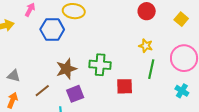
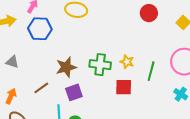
blue hexagon: (52, 30) -> (40, 29), moved
yellow star: (146, 46) -> (127, 62), moved
gray triangle: (14, 76) -> (12, 62), moved

